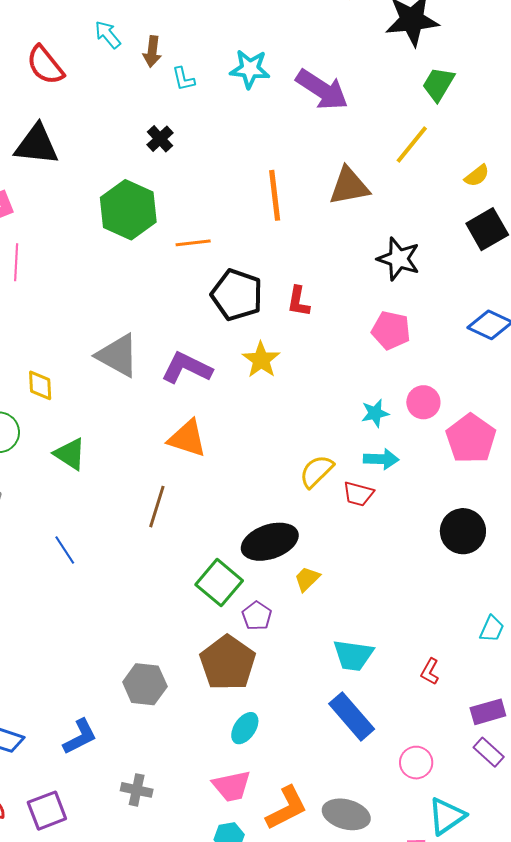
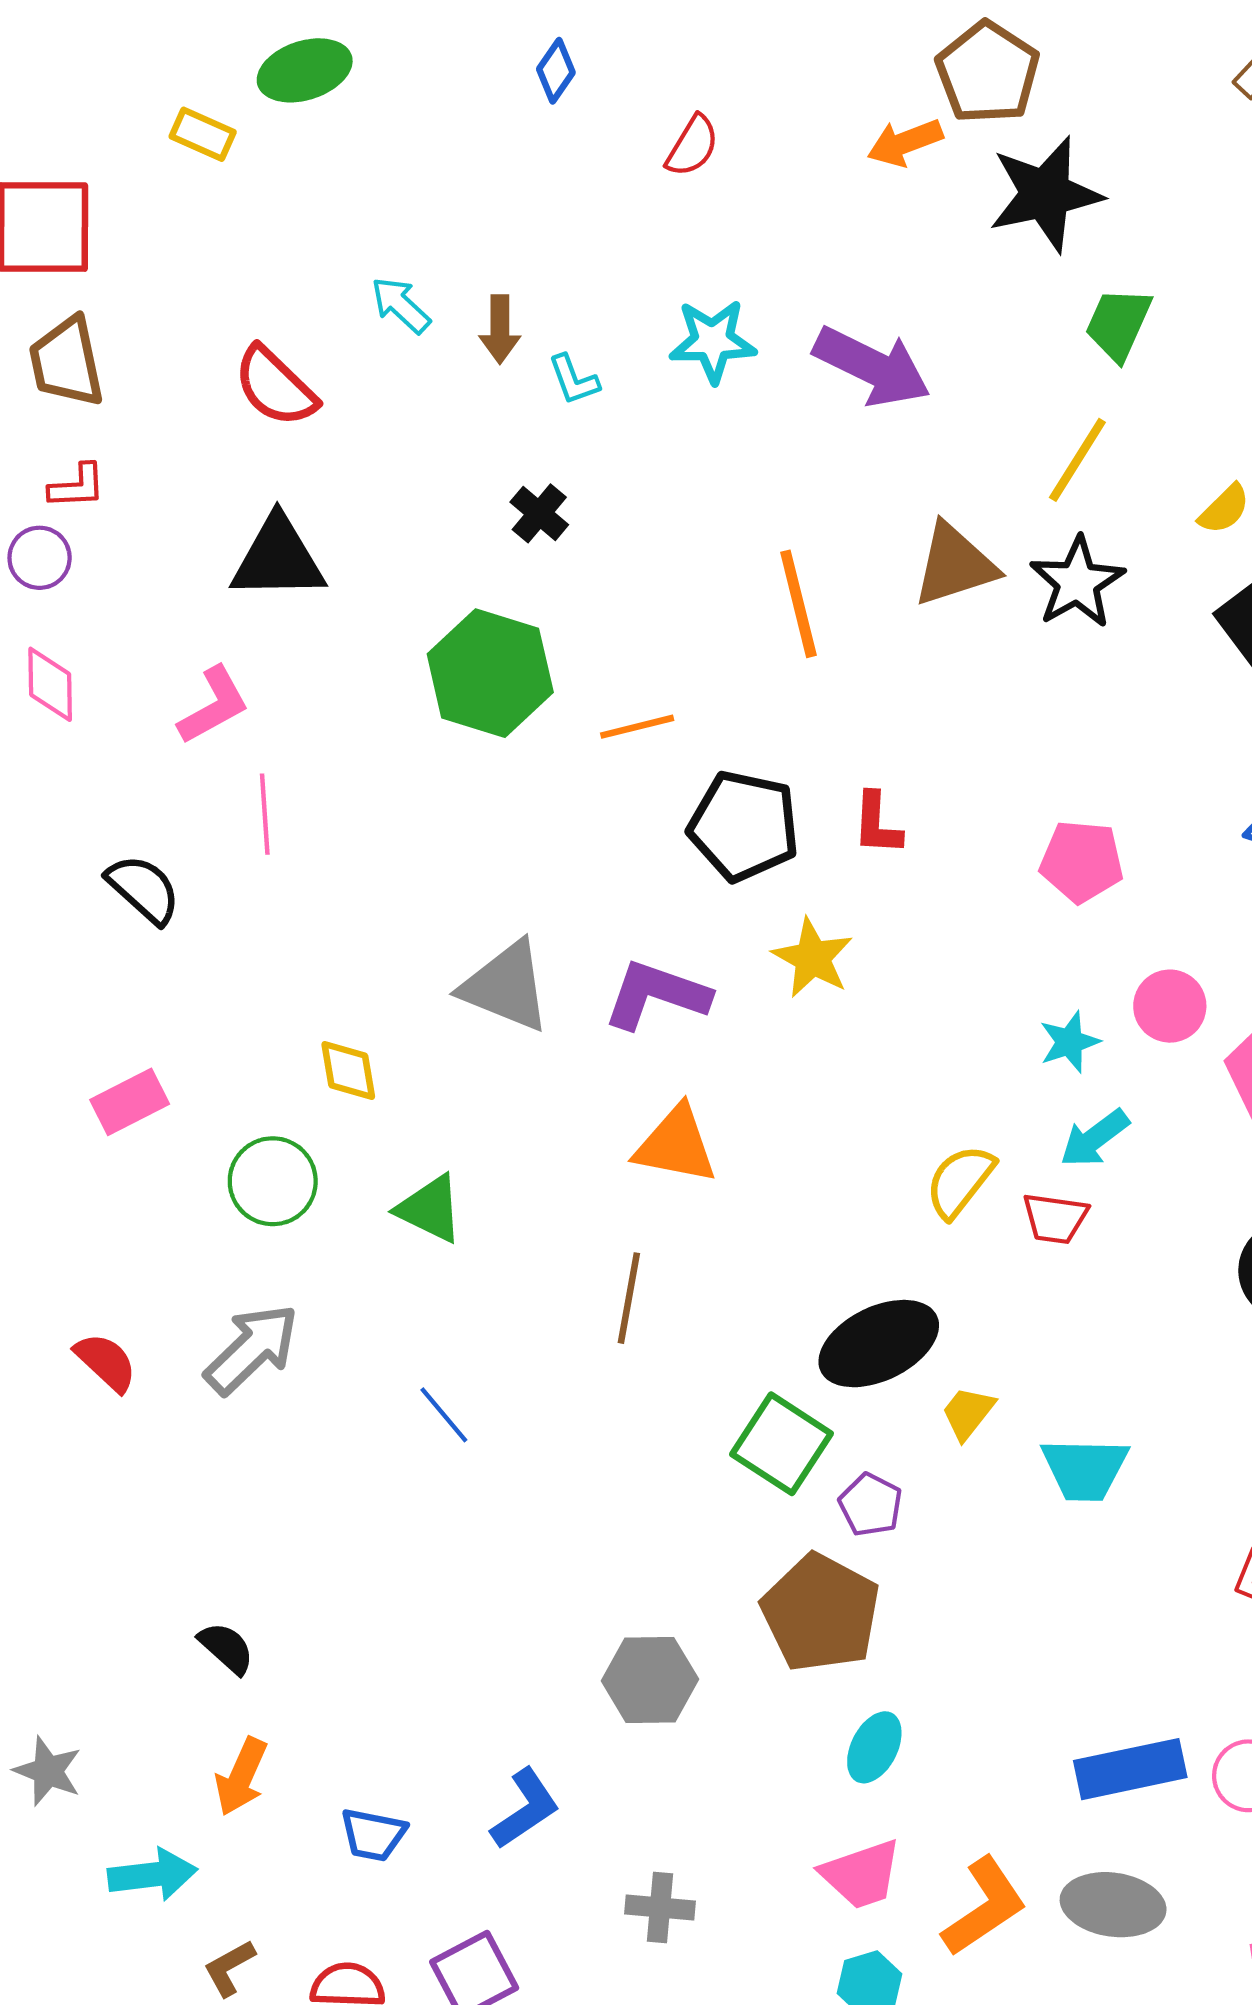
black star: (399, 259) -> (1077, 582), moved, turned 30
cyan arrow: (381, 459) -> (1095, 1138), turned 148
cyan trapezoid: (353, 655) -> (1085, 1469), moved
blue rectangle: (352, 716) -> (1130, 1769), moved, turned -54

